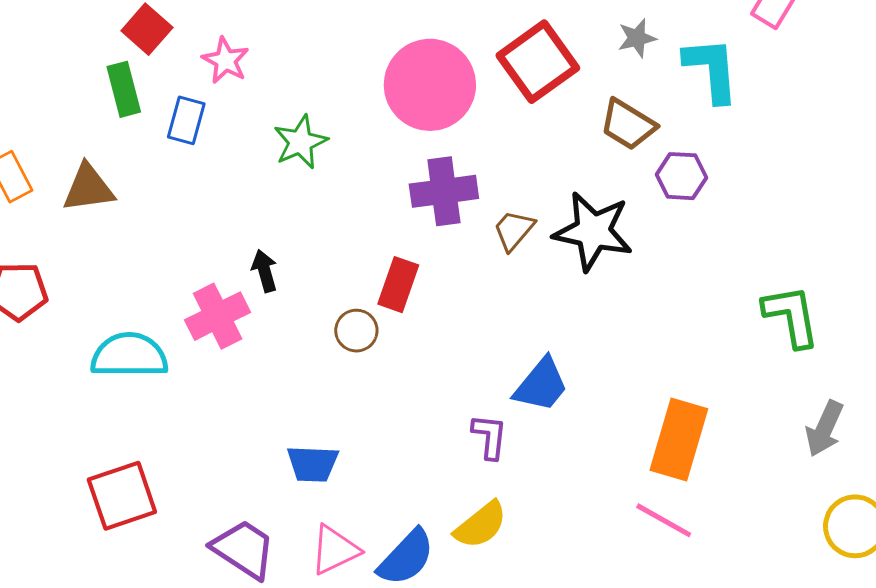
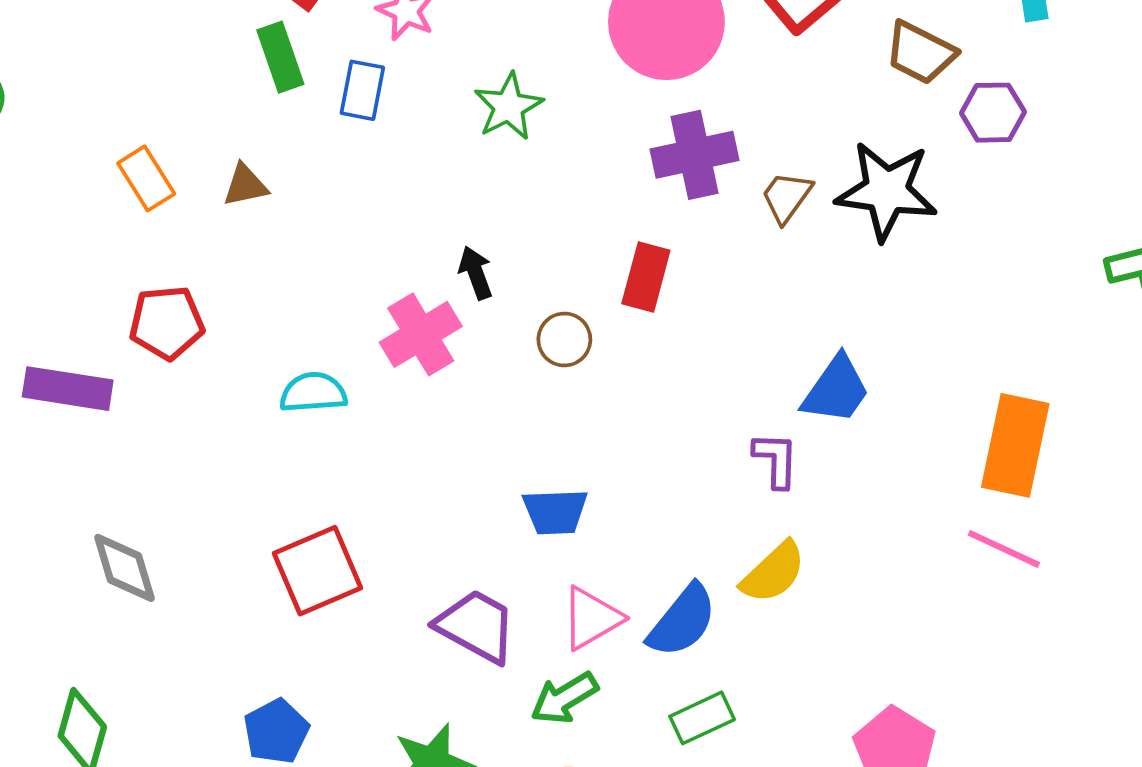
brown triangle: (88, 188) -> (245, 185), size x0.7
brown circle: (356, 331) -> (564, 339), moved
cyan semicircle: (129, 355) -> (313, 392), size x0.7

